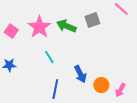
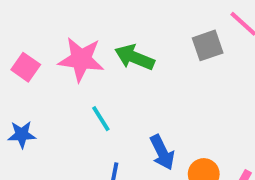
gray square: (92, 20) -> (208, 45), moved
pink star: (39, 27) -> (81, 59), turned -30

